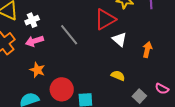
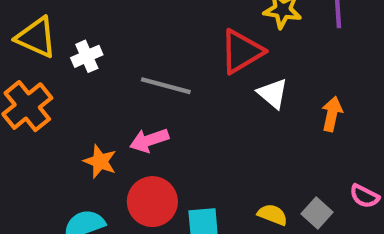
gray line: (69, 35) -> (166, 86), turned -35
pink arrow: (34, 41) -> (149, 140), moved
yellow semicircle: (118, 76) -> (273, 215), moved

